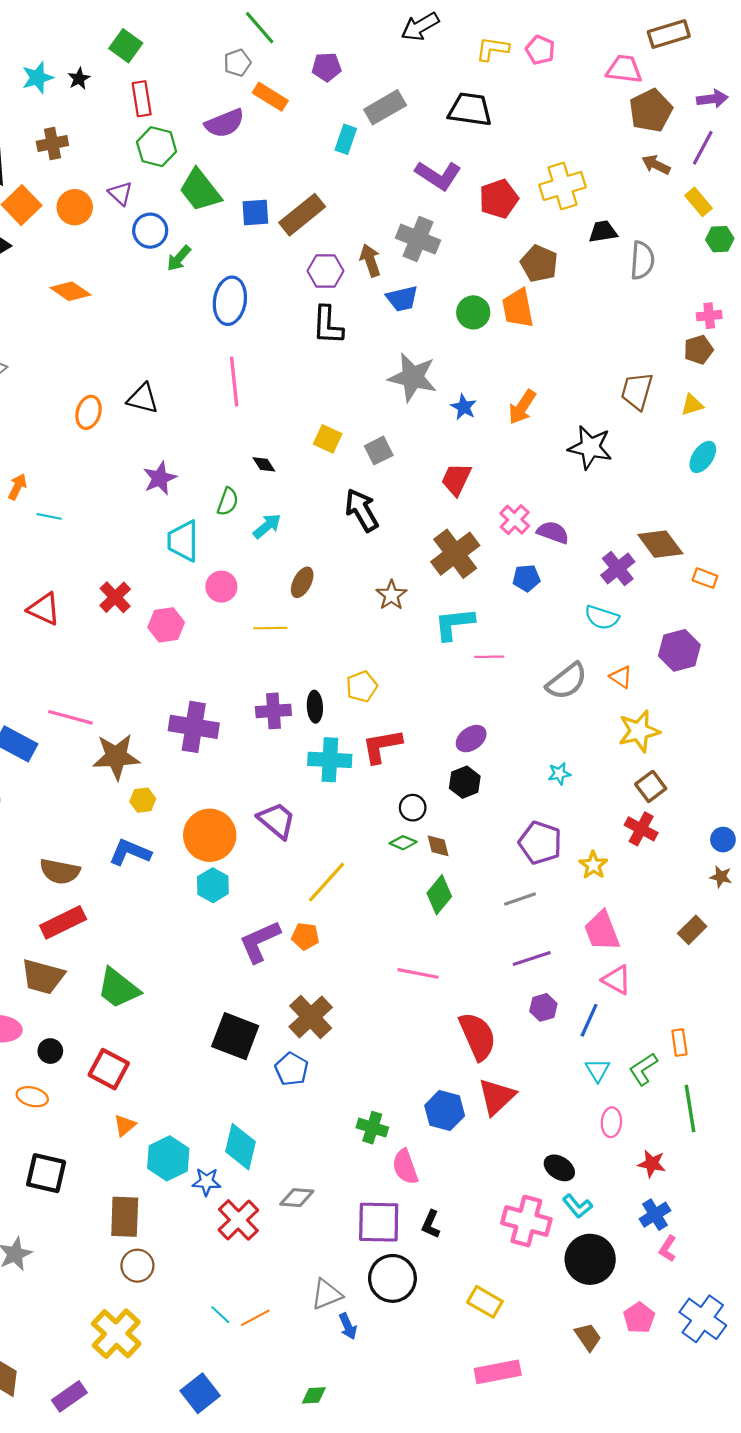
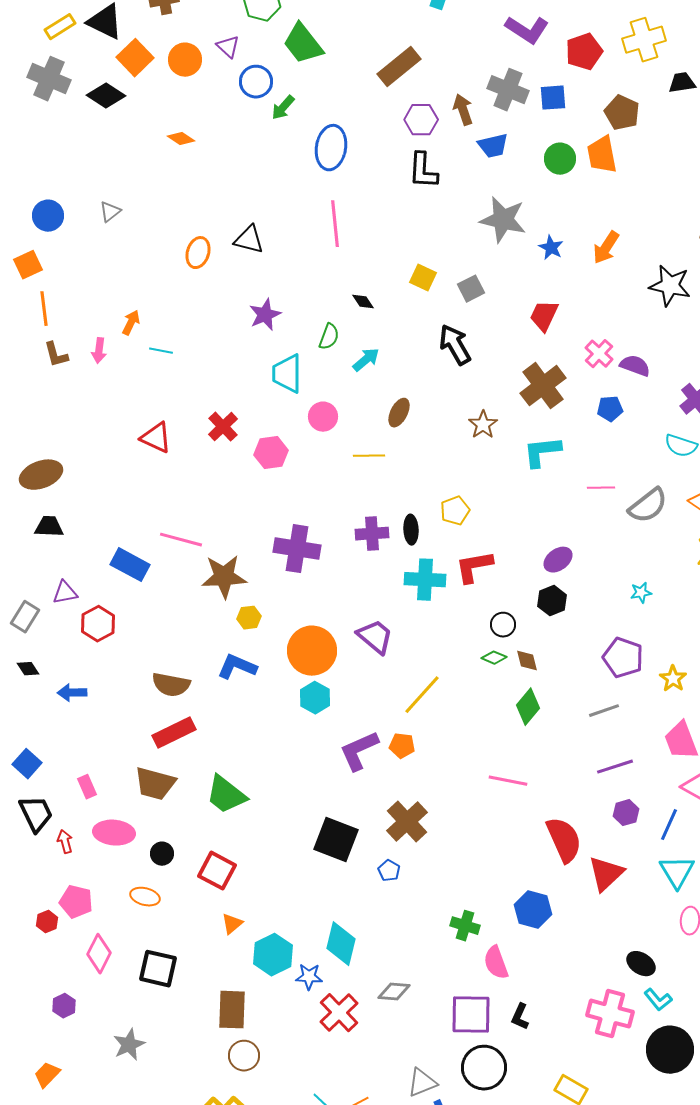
blue square: (255, 213) -> (553, 98), moved
orange diamond: (70, 291) -> (181, 139), size x0.7
pink line: (489, 657) -> (601, 488), moved
blue pentagon: (292, 1069) -> (389, 871), size x0.7
cyan triangle: (598, 1070) -> (677, 872), size x1.5
red triangle: (497, 1097) -> (606, 874), moved

